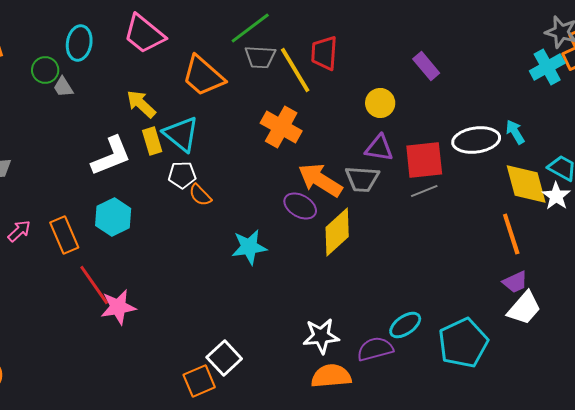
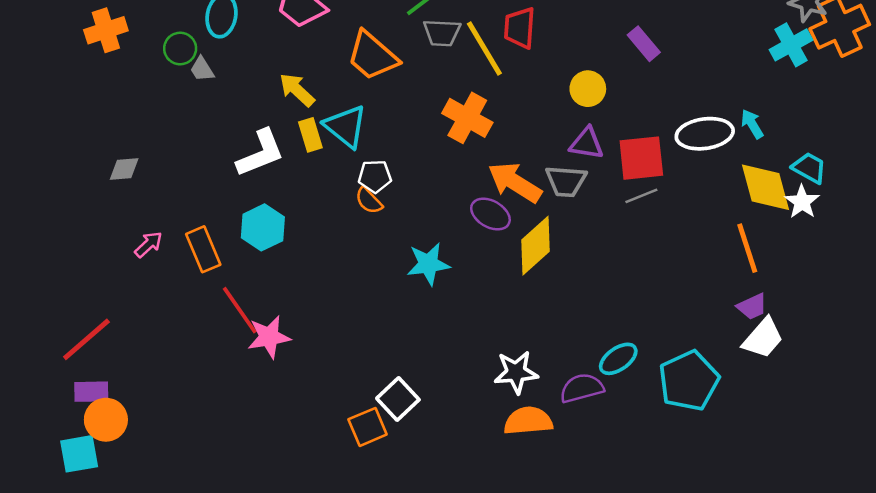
white pentagon: (182, 175) -> (375, 176), moved

